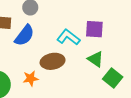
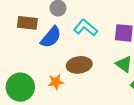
cyan L-shape: (68, 37) -> (85, 28), moved

